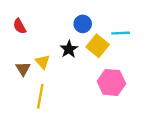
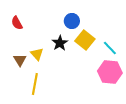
cyan line: (121, 33) -> (110, 48), moved, turned 49
pink hexagon: (111, 82) -> (110, 72), moved

